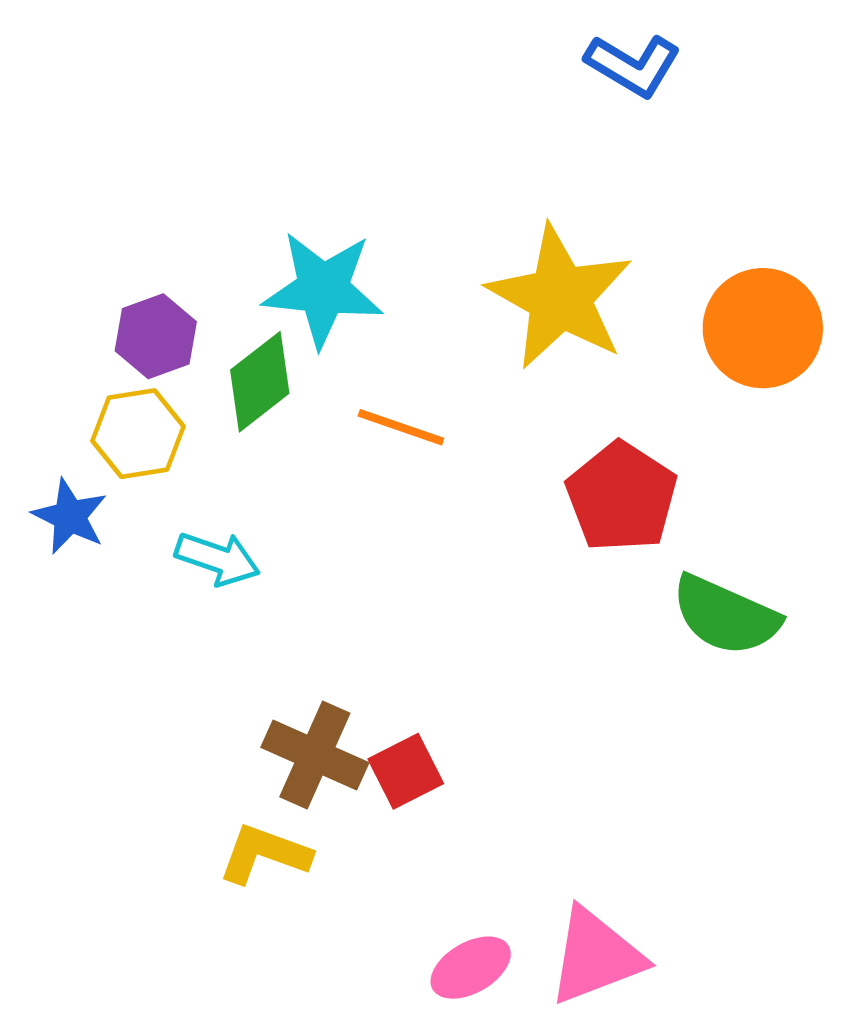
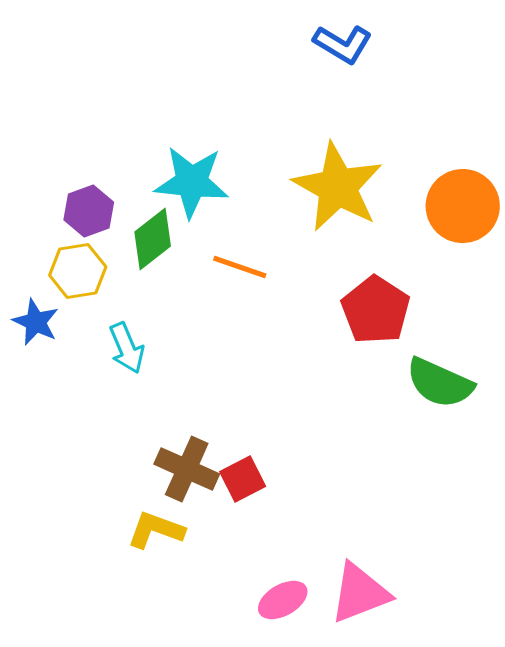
blue L-shape: (633, 65) -> (343, 44), moved
cyan arrow: (217, 559) -> (127, 348), turned 48

